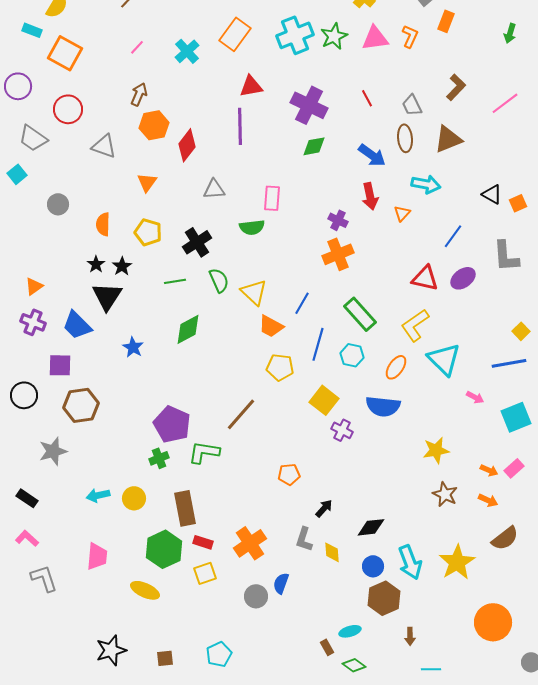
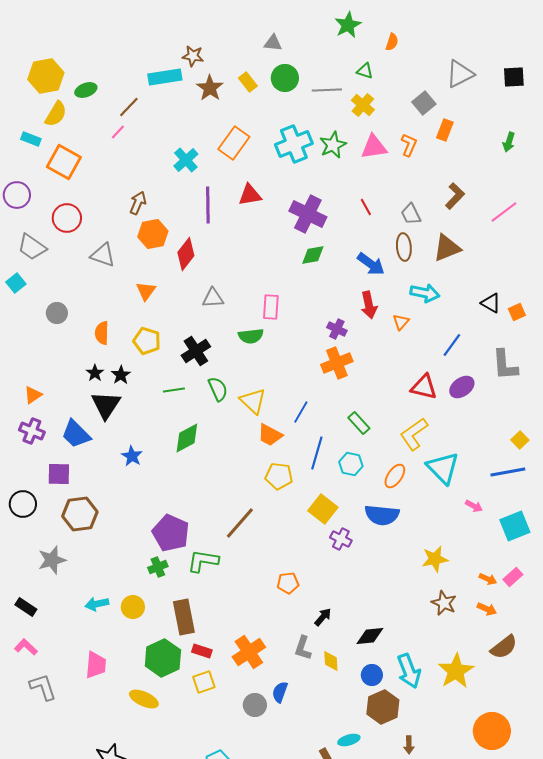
pink line: (137, 47) -> (118, 132), moved
purple line: (240, 126) -> (208, 205), moved
green rectangle: (360, 314) -> (359, 423), size x0.7

